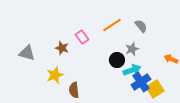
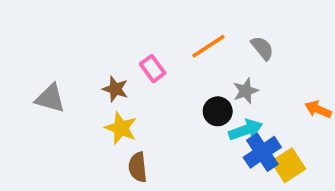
yellow star: (55, 75) -> (121, 128), moved, turned -30

